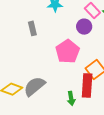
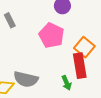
gray semicircle: (34, 86) -> (26, 79), turned -115

